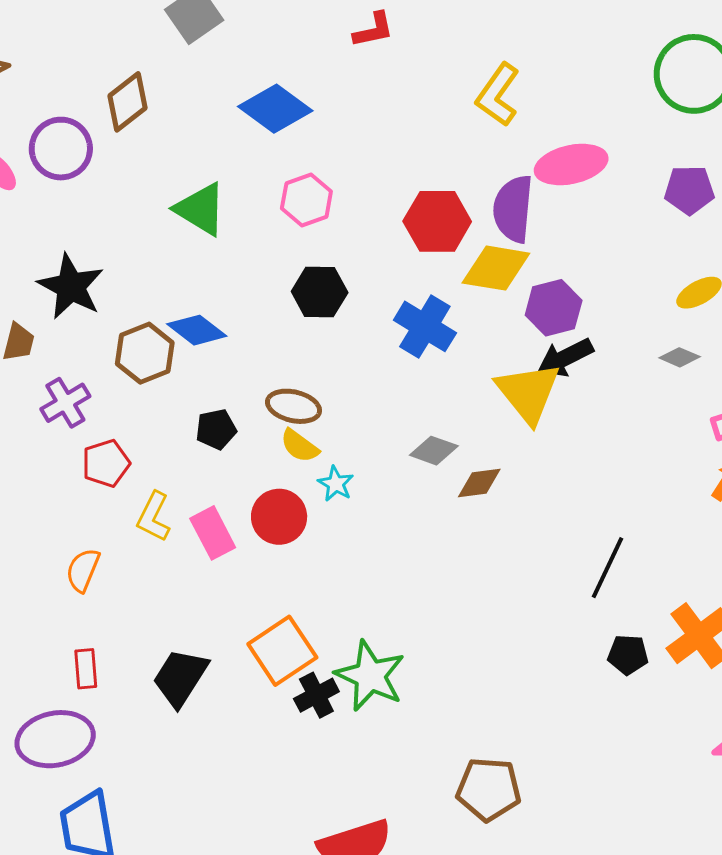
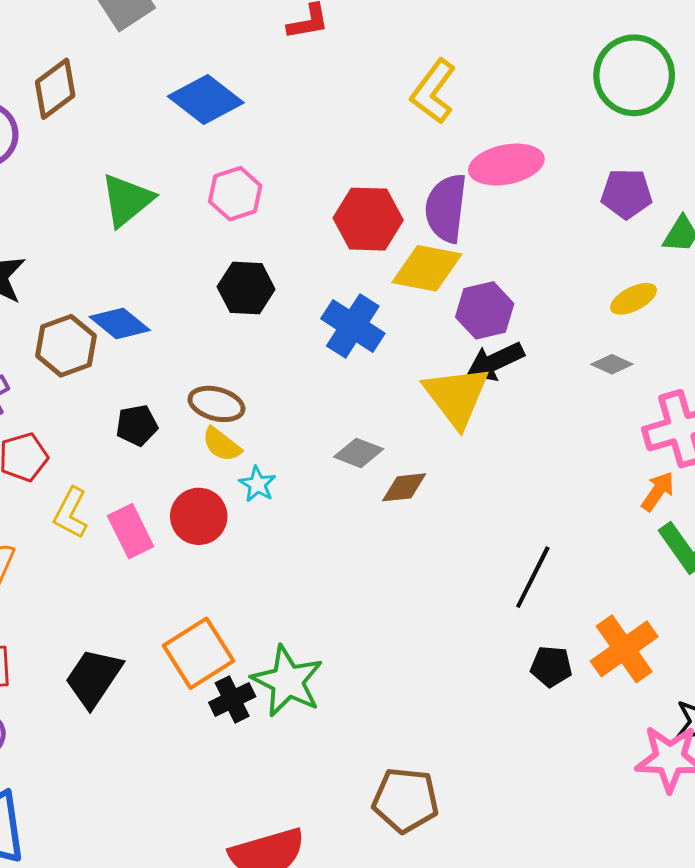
green triangle: (201, 209) -> (127, 200), turned 48

